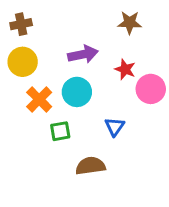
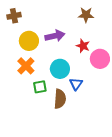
yellow circle: (23, 62) -> (29, 41), moved
cyan circle: (77, 92) -> (60, 69), moved
brown semicircle: (90, 166) -> (60, 99), moved, turned 102

